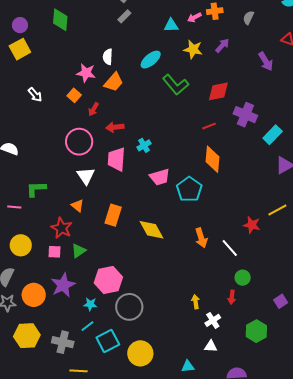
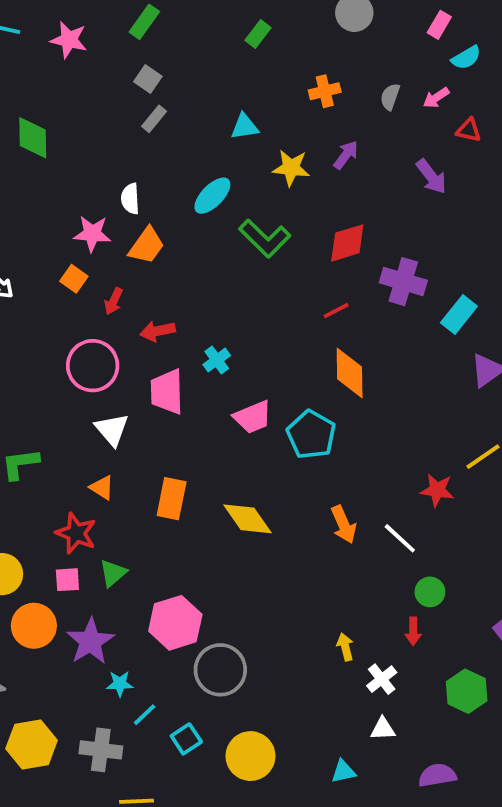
pink arrow: (194, 17) -> (436, 98), moved
orange circle: (34, 295) -> (34, 626), moved
cyan star: (90, 304) -> (120, 684), moved
cyan square: (108, 341) -> (186, 739), size x0.7

